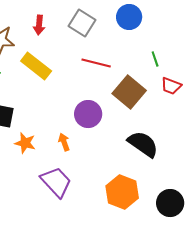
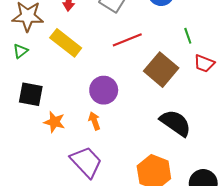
red line: (96, 63) -> (127, 40), turned -36
purple circle: (88, 114) -> (104, 90), moved

